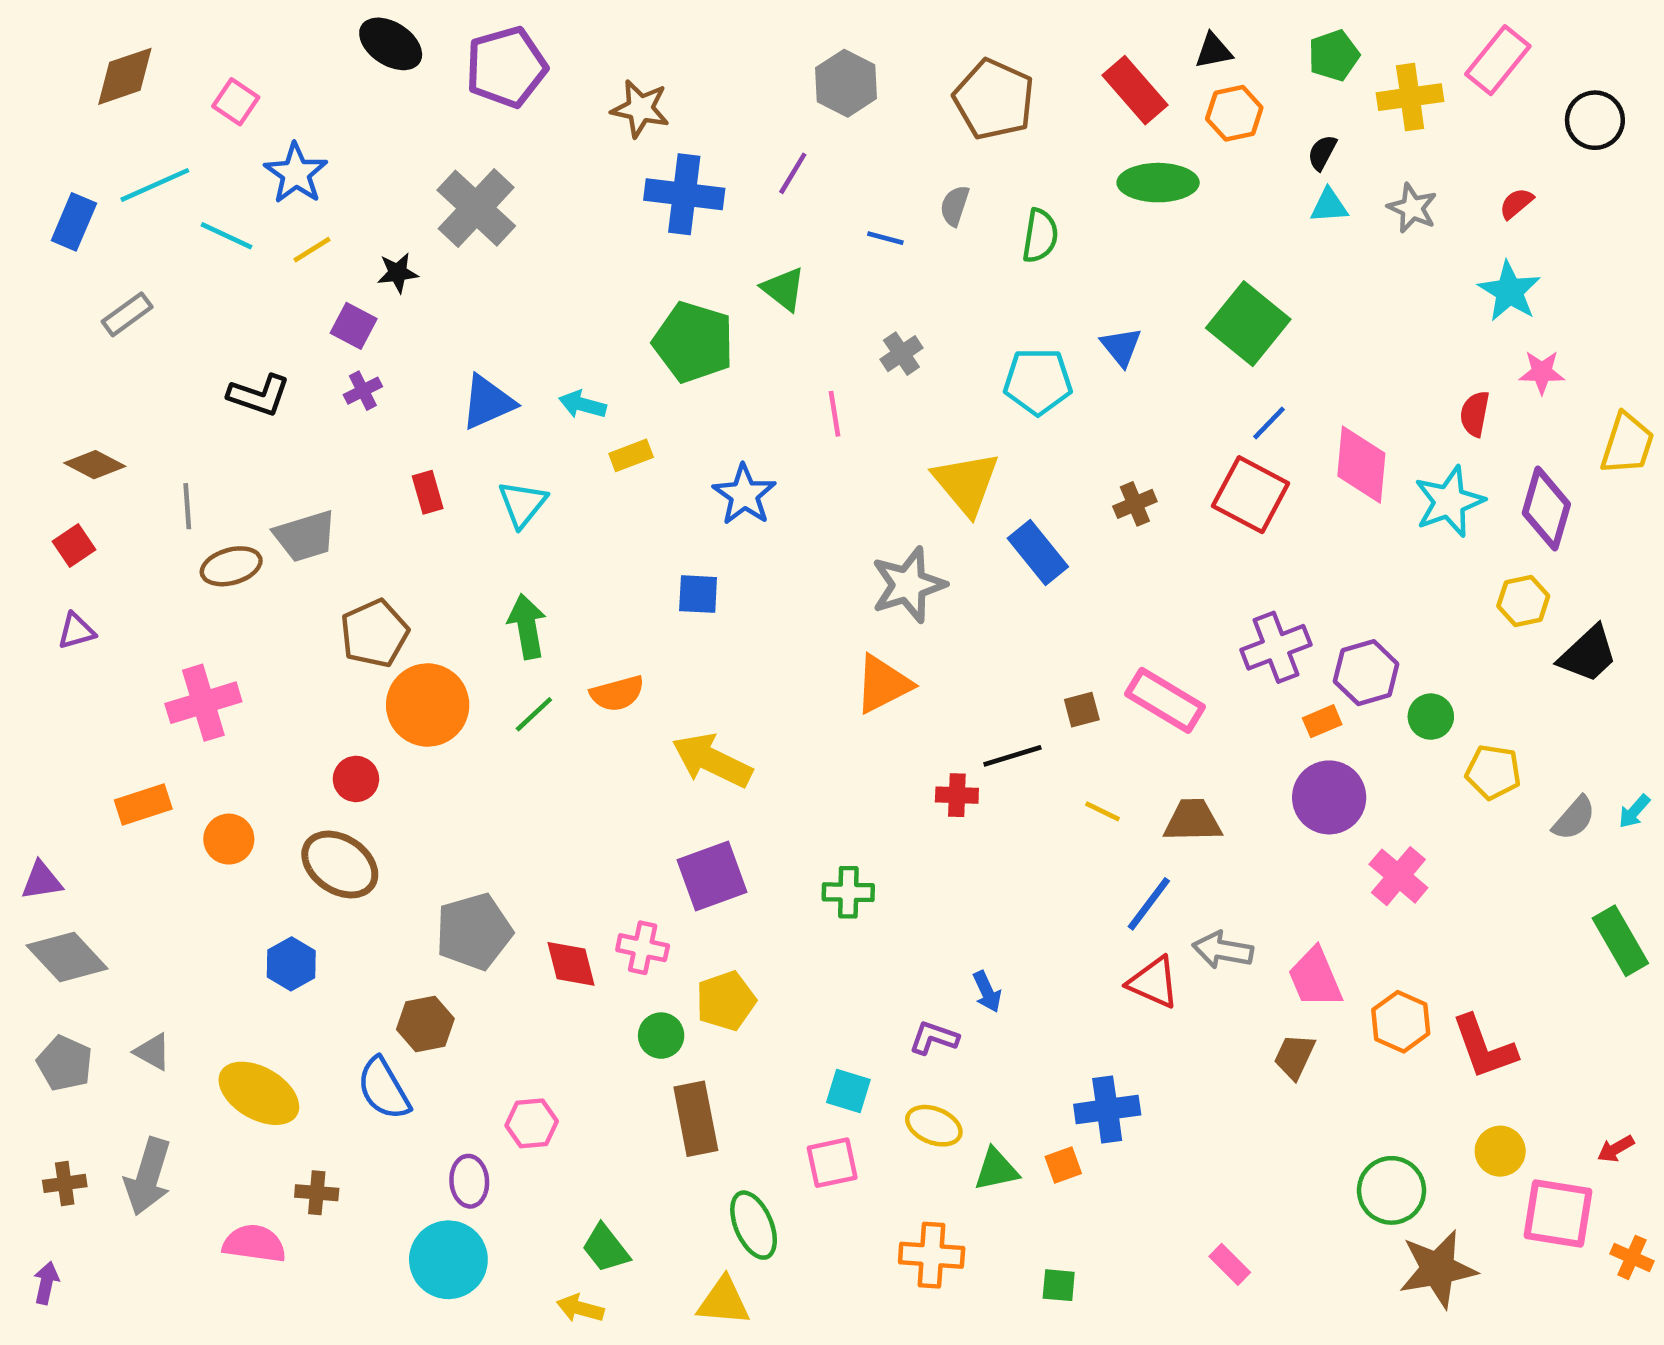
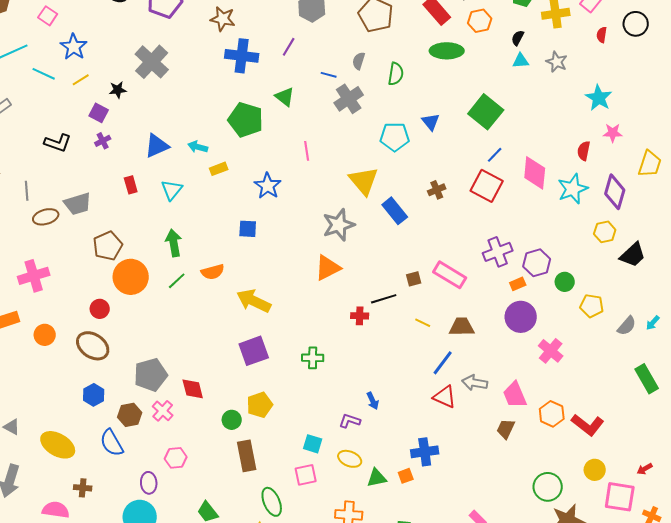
red semicircle: (1516, 203) -> (602, 35), moved, turned -42
gray cross: (901, 354) -> (349, 99), moved, size x1.6
pink cross: (643, 948) -> (163, 411), moved, turned 30
blue hexagon: (291, 964) -> (94, 395), moved
red L-shape: (1484, 1047) -> (588, 425), turned -32

